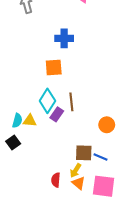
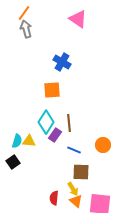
blue cross: (64, 38) -> (62, 62), turned 30
blue line: (100, 157) -> (74, 150), moved
yellow arrow: (76, 171) -> (73, 189), turned -64

